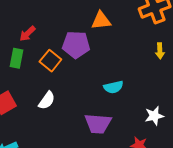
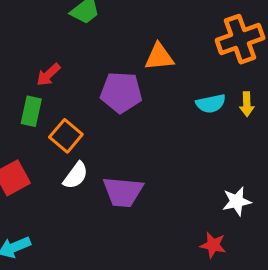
orange square: (50, 61) -> (66, 136), moved
cyan semicircle: (113, 87) -> (211, 104), moved
purple trapezoid: (98, 124) -> (123, 192), moved

